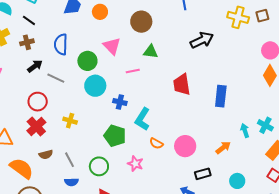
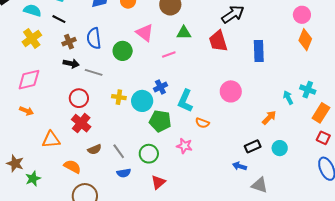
brown cross: (27, 42) -> (69, 42), moved
black arrow: (35, 66) -> (71, 63), turned 56
red trapezoid: (182, 85) -> (218, 41), moved
cyan circle: (95, 86) -> (142, 101), moved
blue rectangle: (221, 96) -> (259, 51), moved
blue cross: (120, 102) -> (160, 87), turned -32
yellow cross: (70, 121) -> (119, 97), moved
pink circle: (185, 146) -> (231, 91), moved
orange semicircle: (21, 168) -> (72, 167), size x0.7
cyan circle: (237, 181) -> (280, 148), moved

